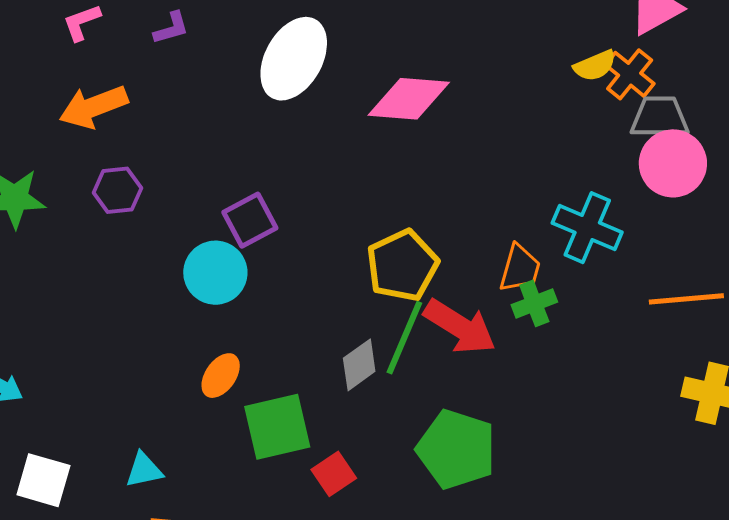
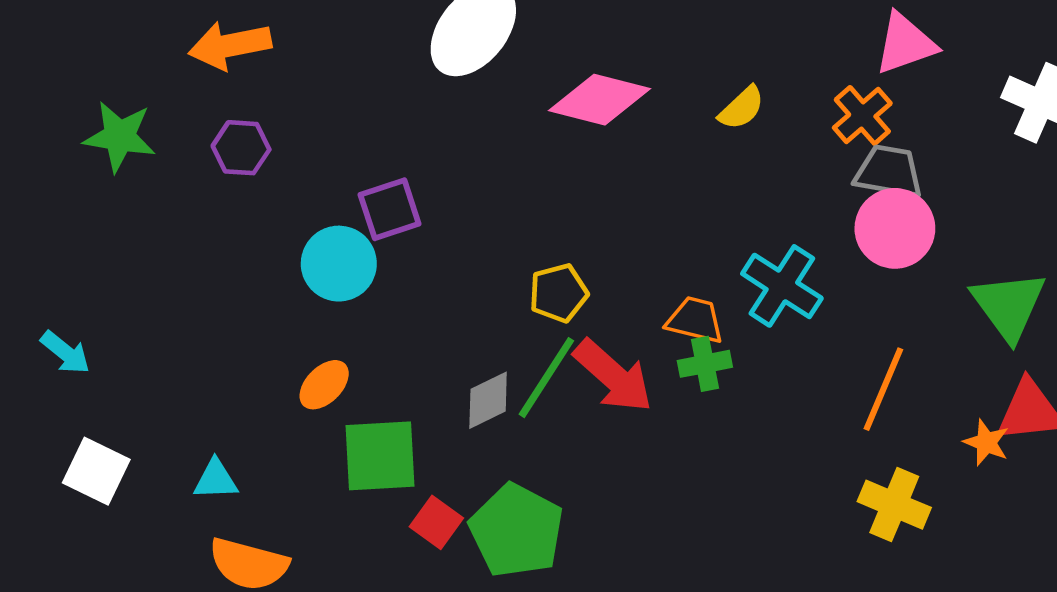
yellow semicircle: (595, 66) -> (742, 108), moved, turned -30
yellow pentagon: (402, 266) -> (558, 293), size x0.7
orange trapezoid: (520, 268) -> (695, 320), turned -102
orange line: (686, 299) -> (883, 389), turned -72
green pentagon: (456, 449) -> (517, 530), moved
red square: (334, 474) -> (436, 522), turned -30

